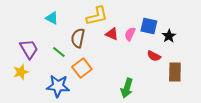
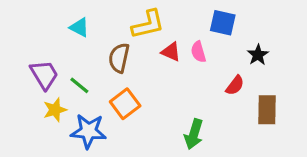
blue square: (149, 26) -> (223, 23), moved
pink semicircle: (130, 34) -> (198, 52), turned -40
green line: (59, 52) -> (79, 85), moved
red semicircle: (154, 56) -> (235, 85), turned -80
yellow star: (21, 72) -> (55, 110), moved

